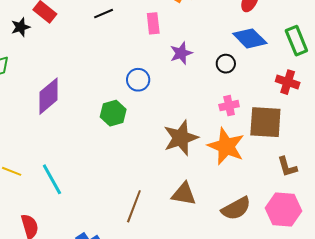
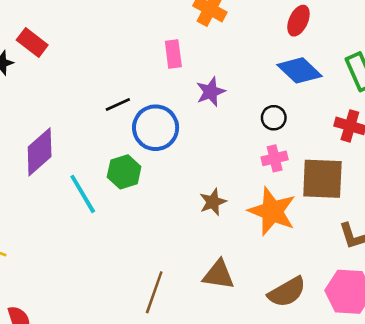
black line: (104, 14) -> (118, 104), moved
black circle: (226, 64) -> (274, 118), moved
blue circle: (138, 80) -> (156, 128), size x1.5
brown star: (181, 138) -> (213, 202), size x0.6
cyan line: (52, 179) -> (83, 194), moved

